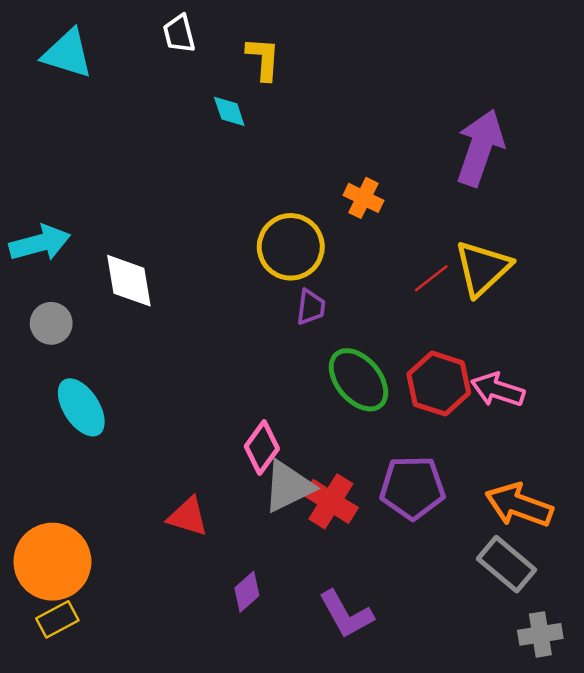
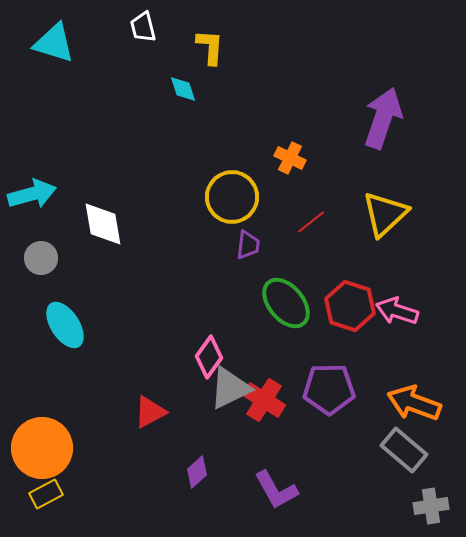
red line: (431, 278) -> (311, 222), moved
red triangle: (188, 516) -> (150, 412), turned -45

